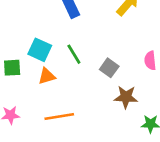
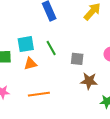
cyan square: (40, 50) -> (26, 44), turned -36
gray square: (109, 68) -> (77, 59), turned -32

